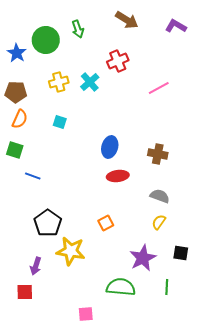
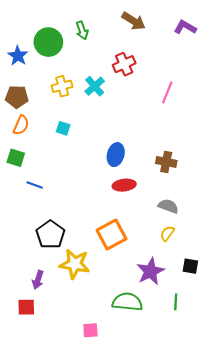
pink line: (159, 88) -> (167, 93), turned -40
orange square: (106, 223) -> (111, 235), size x1.8

